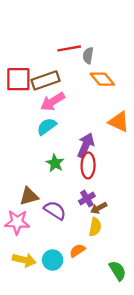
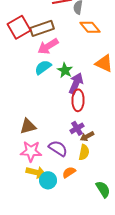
red square: (18, 79) -> (19, 27), turned -30
green star: (55, 163) -> (65, 70), moved
purple semicircle: (55, 210) -> (58, 148), moved
pink star: (17, 222) -> (31, 151), moved
yellow arrow: (24, 260) -> (36, 172), moved

